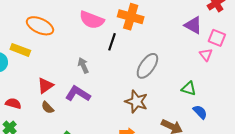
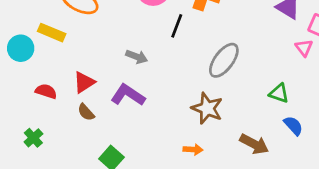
gray arrow: (83, 65) -> (137, 57), turned 133
red semicircle: (13, 103) -> (46, 91), moved

